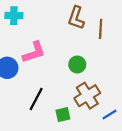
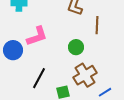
brown line: (101, 29) -> (97, 25), moved

